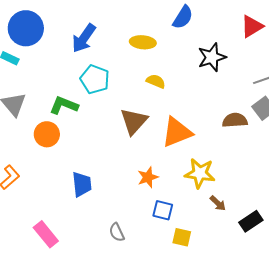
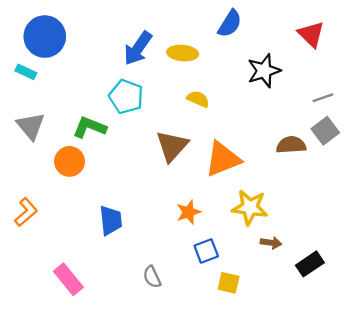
red triangle: (252, 26) -> (311, 34), turned -45
blue arrow: (84, 38) -> (138, 48), moved
brown arrow: (218, 203) -> (271, 243), turned -36
blue square: (163, 210) -> (206, 251), turned -35

